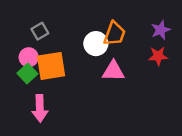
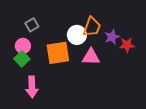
purple star: (161, 30) -> (112, 37), moved
orange square: (51, 66) -> (58, 53), moved

